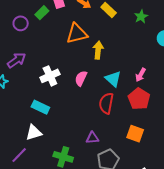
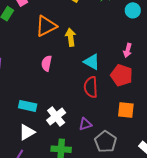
pink arrow: (141, 75) -> (128, 50), moved
white cross: (50, 76) -> (56, 117), moved
pink semicircle: (81, 78) -> (47, 63), moved

